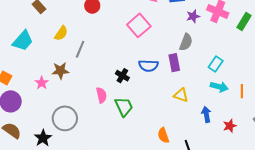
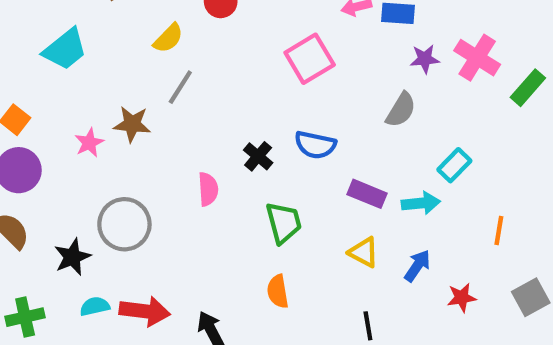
yellow semicircle: (61, 33) -> (168, 38), moved
purple rectangle: (174, 63) -> (367, 194), moved, turned -66
cyan arrow: (219, 87) -> (421, 203), moved, turned -30
yellow triangle: (181, 95) -> (364, 252), moved
green trapezoid: (124, 107) -> (284, 223), moved
blue arrow: (206, 114) -> (417, 266), turned 35
orange semicircle: (163, 135) -> (278, 291), moved

